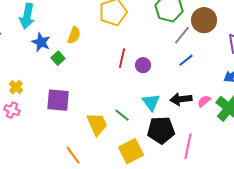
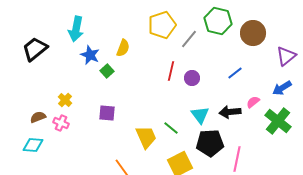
gray line: (182, 35) -> (189, 39), moved
purple square: (58, 100) -> (107, 113), size x0.7
pink semicircle: (204, 101) -> (253, 102), moved

